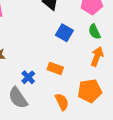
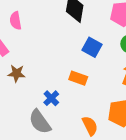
orange rectangle: (55, 68) -> (78, 78), moved

